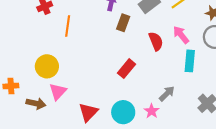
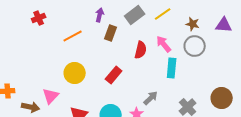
orange line: (68, 26) -> (73, 36), moved, turned 54
red semicircle: (156, 41) -> (141, 50), turned 36
yellow circle: (47, 66) -> (75, 73), moved

